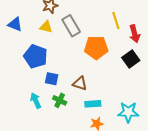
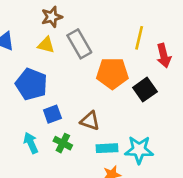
yellow line: (116, 21) -> (139, 38), turned 30
black square: (131, 59) -> (145, 90), moved
blue square: (52, 79) -> (52, 114), turned -32
cyan star: (128, 112) -> (139, 150), moved

